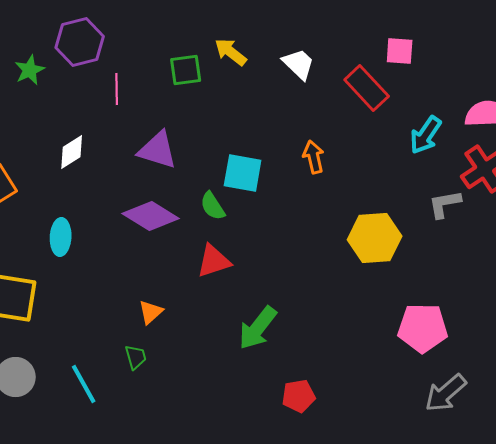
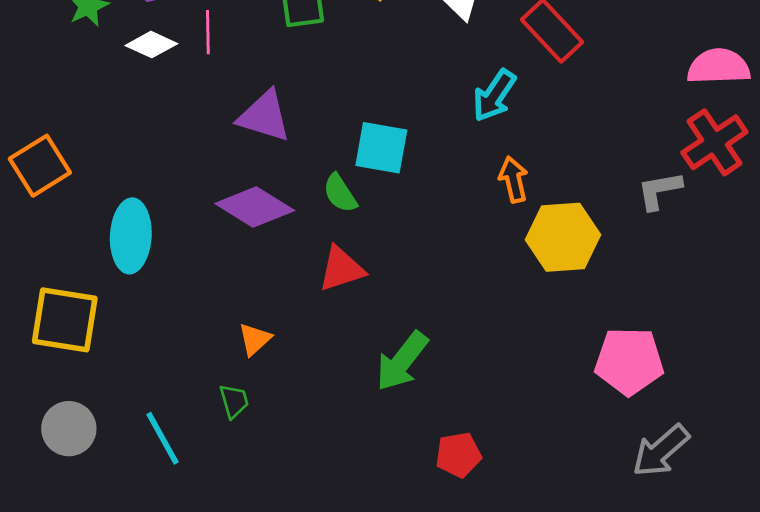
cyan arrow: (426, 135) -> (494, 95), moved
white diamond: (72, 152) -> (151, 45), moved, turned 57
orange arrow: (314, 157) -> (513, 179), moved
cyan ellipse: (61, 237) -> (131, 236), size x1.4

